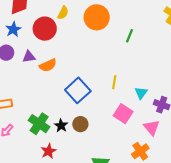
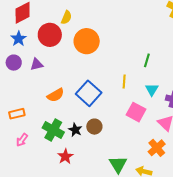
orange circle: (97, 17) -> (87, 41), moved
green line: (129, 36) -> (147, 60), moved
orange semicircle: (48, 65) -> (56, 95), moved

